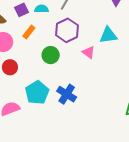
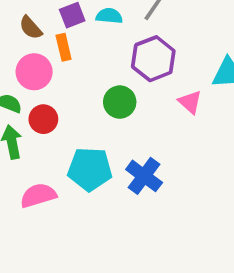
orange rectangle: (29, 32) -> (64, 47), moved, turned -56
cyan pentagon: (37, 93) -> (90, 169), turned 30

